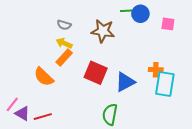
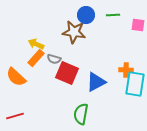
green line: (127, 11) -> (113, 15), moved
blue circle: (140, 14) -> (86, 15), moved
gray semicircle: (64, 25) -> (54, 59), moved

